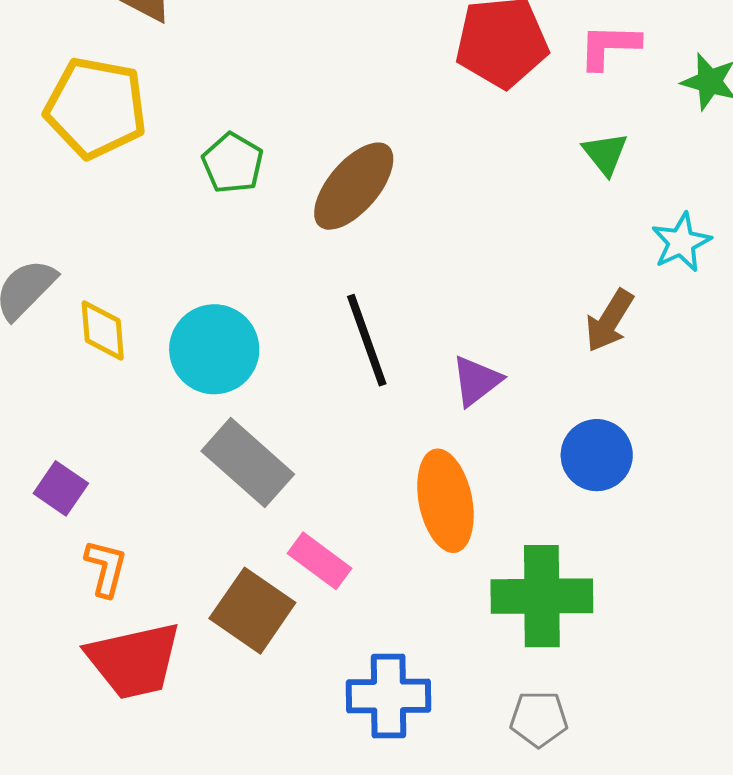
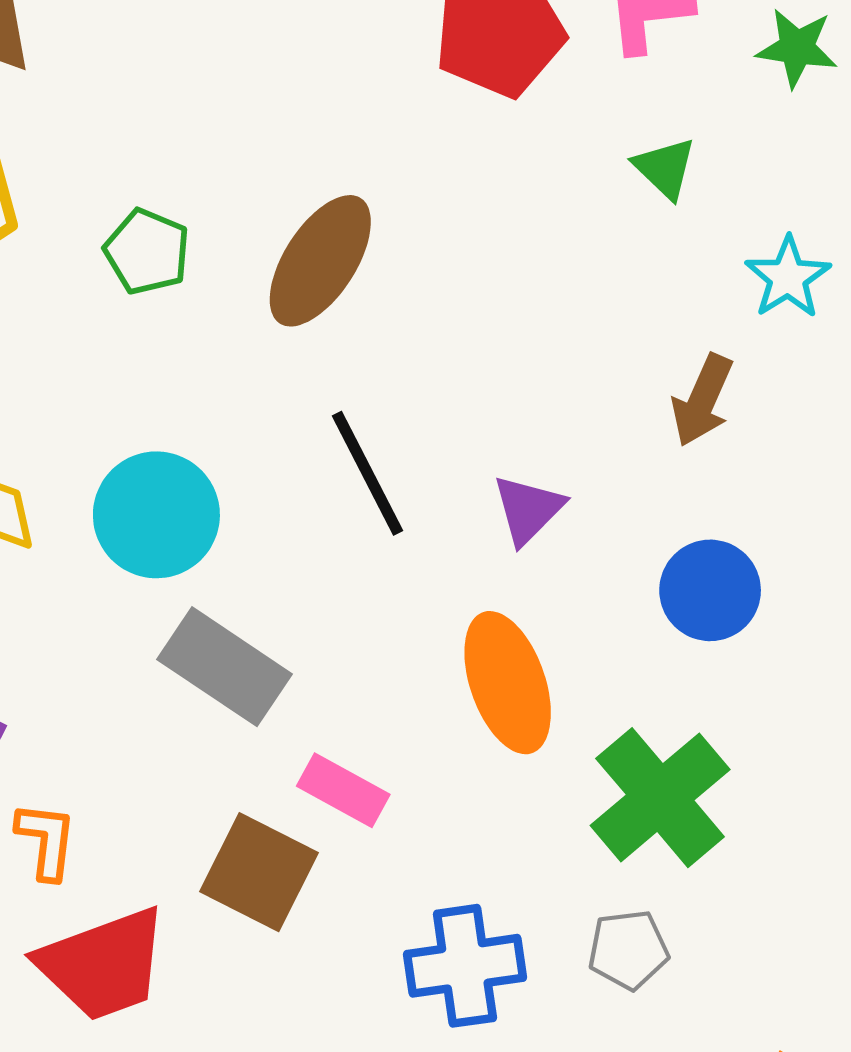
green cross: (542, 596) -> (660, 798), turned -32
gray pentagon: (539, 719) -> (628, 950), moved

